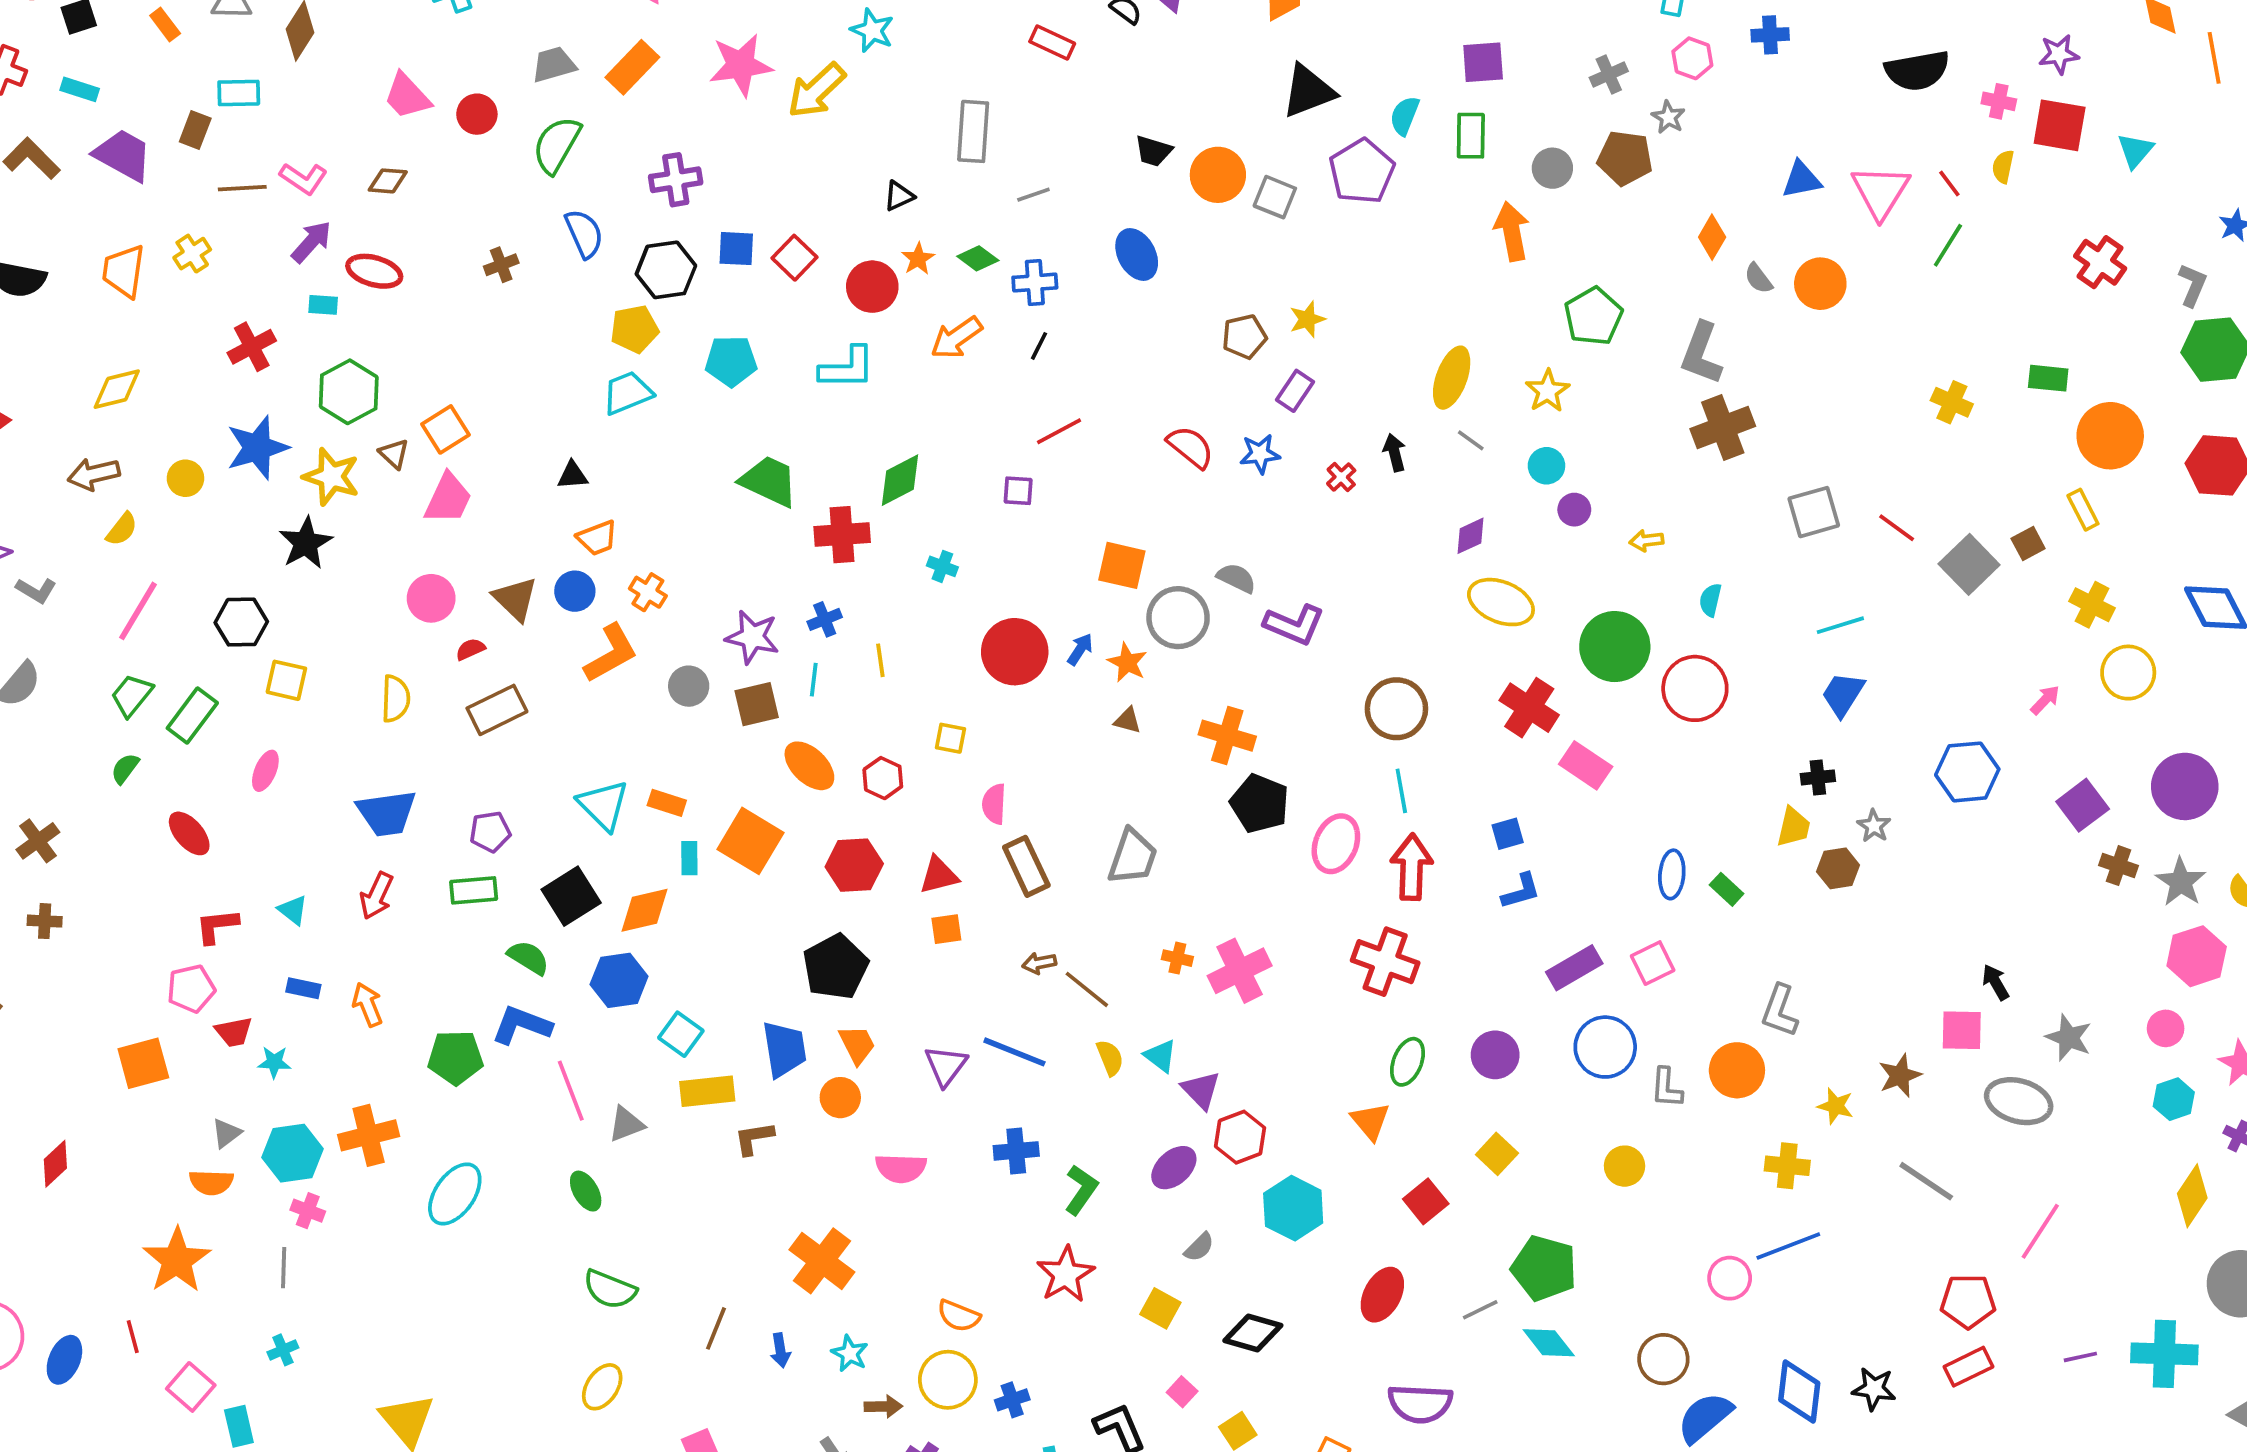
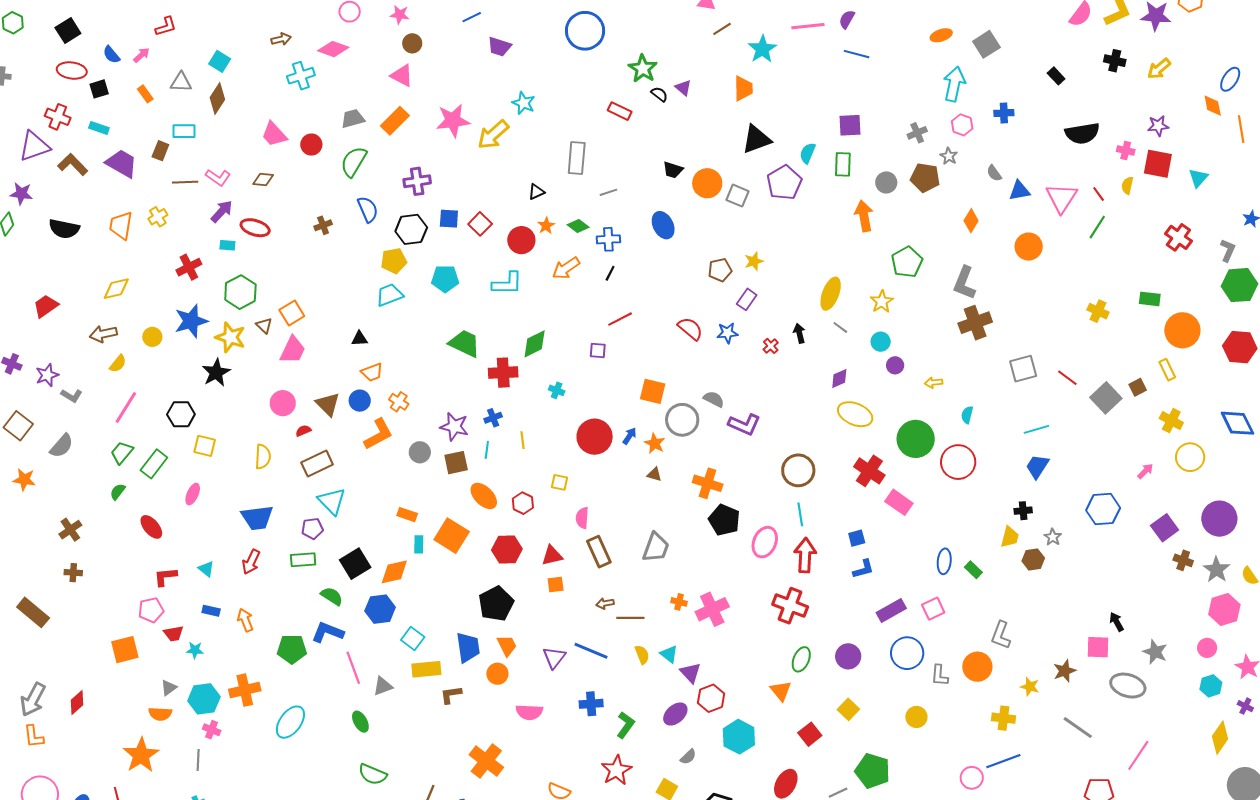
gray semicircle: (1758, 278) -> (994, 173), moved
cyan triangle: (603, 805) -> (332, 501), moved
brown line: (1087, 989) -> (630, 618), turned -40

